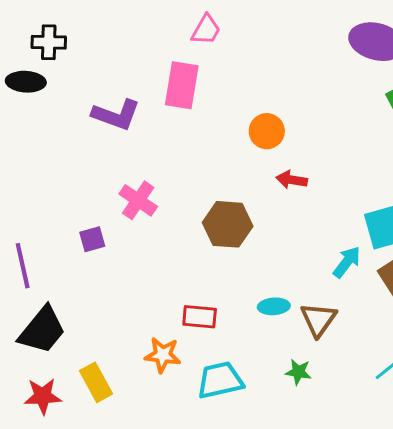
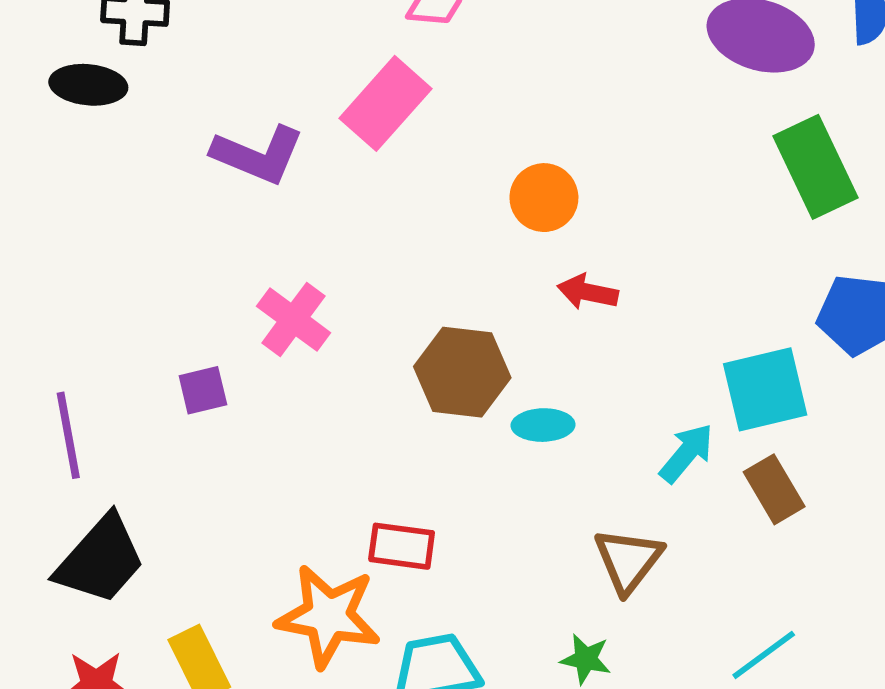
pink rectangle: (182, 85) -> (385, 103), turned 30
cyan ellipse: (274, 306) -> (543, 425), moved
orange star: (163, 355) -> (328, 616), size x1.5

